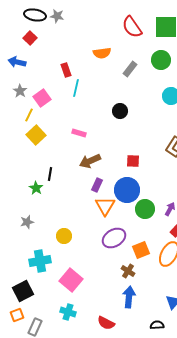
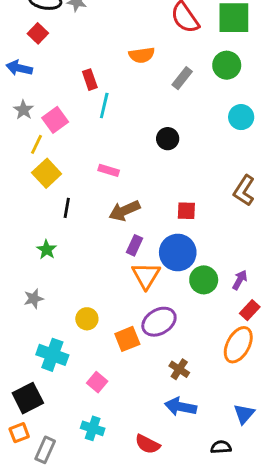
black line: (50, 174) -> (67, 208), moved
orange square: (141, 250) -> (127, 339), moved
cyan cross: (40, 261) -> (52, 355), turned 30
pink square: (71, 280) -> (97, 382), size x0.6
blue arrow: (129, 297) -> (181, 407), turned -85

